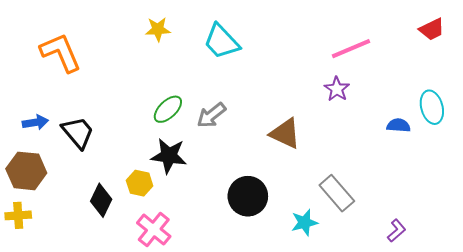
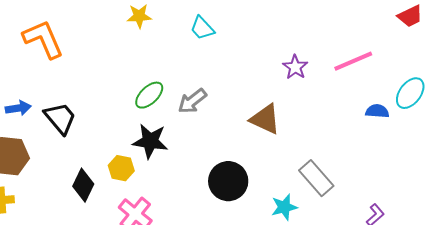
cyan trapezoid: (221, 41) -> (202, 28), size x0.7
pink line: (351, 49) -> (353, 61), moved
purple star: (337, 89) -> (295, 67), moved
cyan ellipse: (432, 107) -> (410, 93), turned 52

